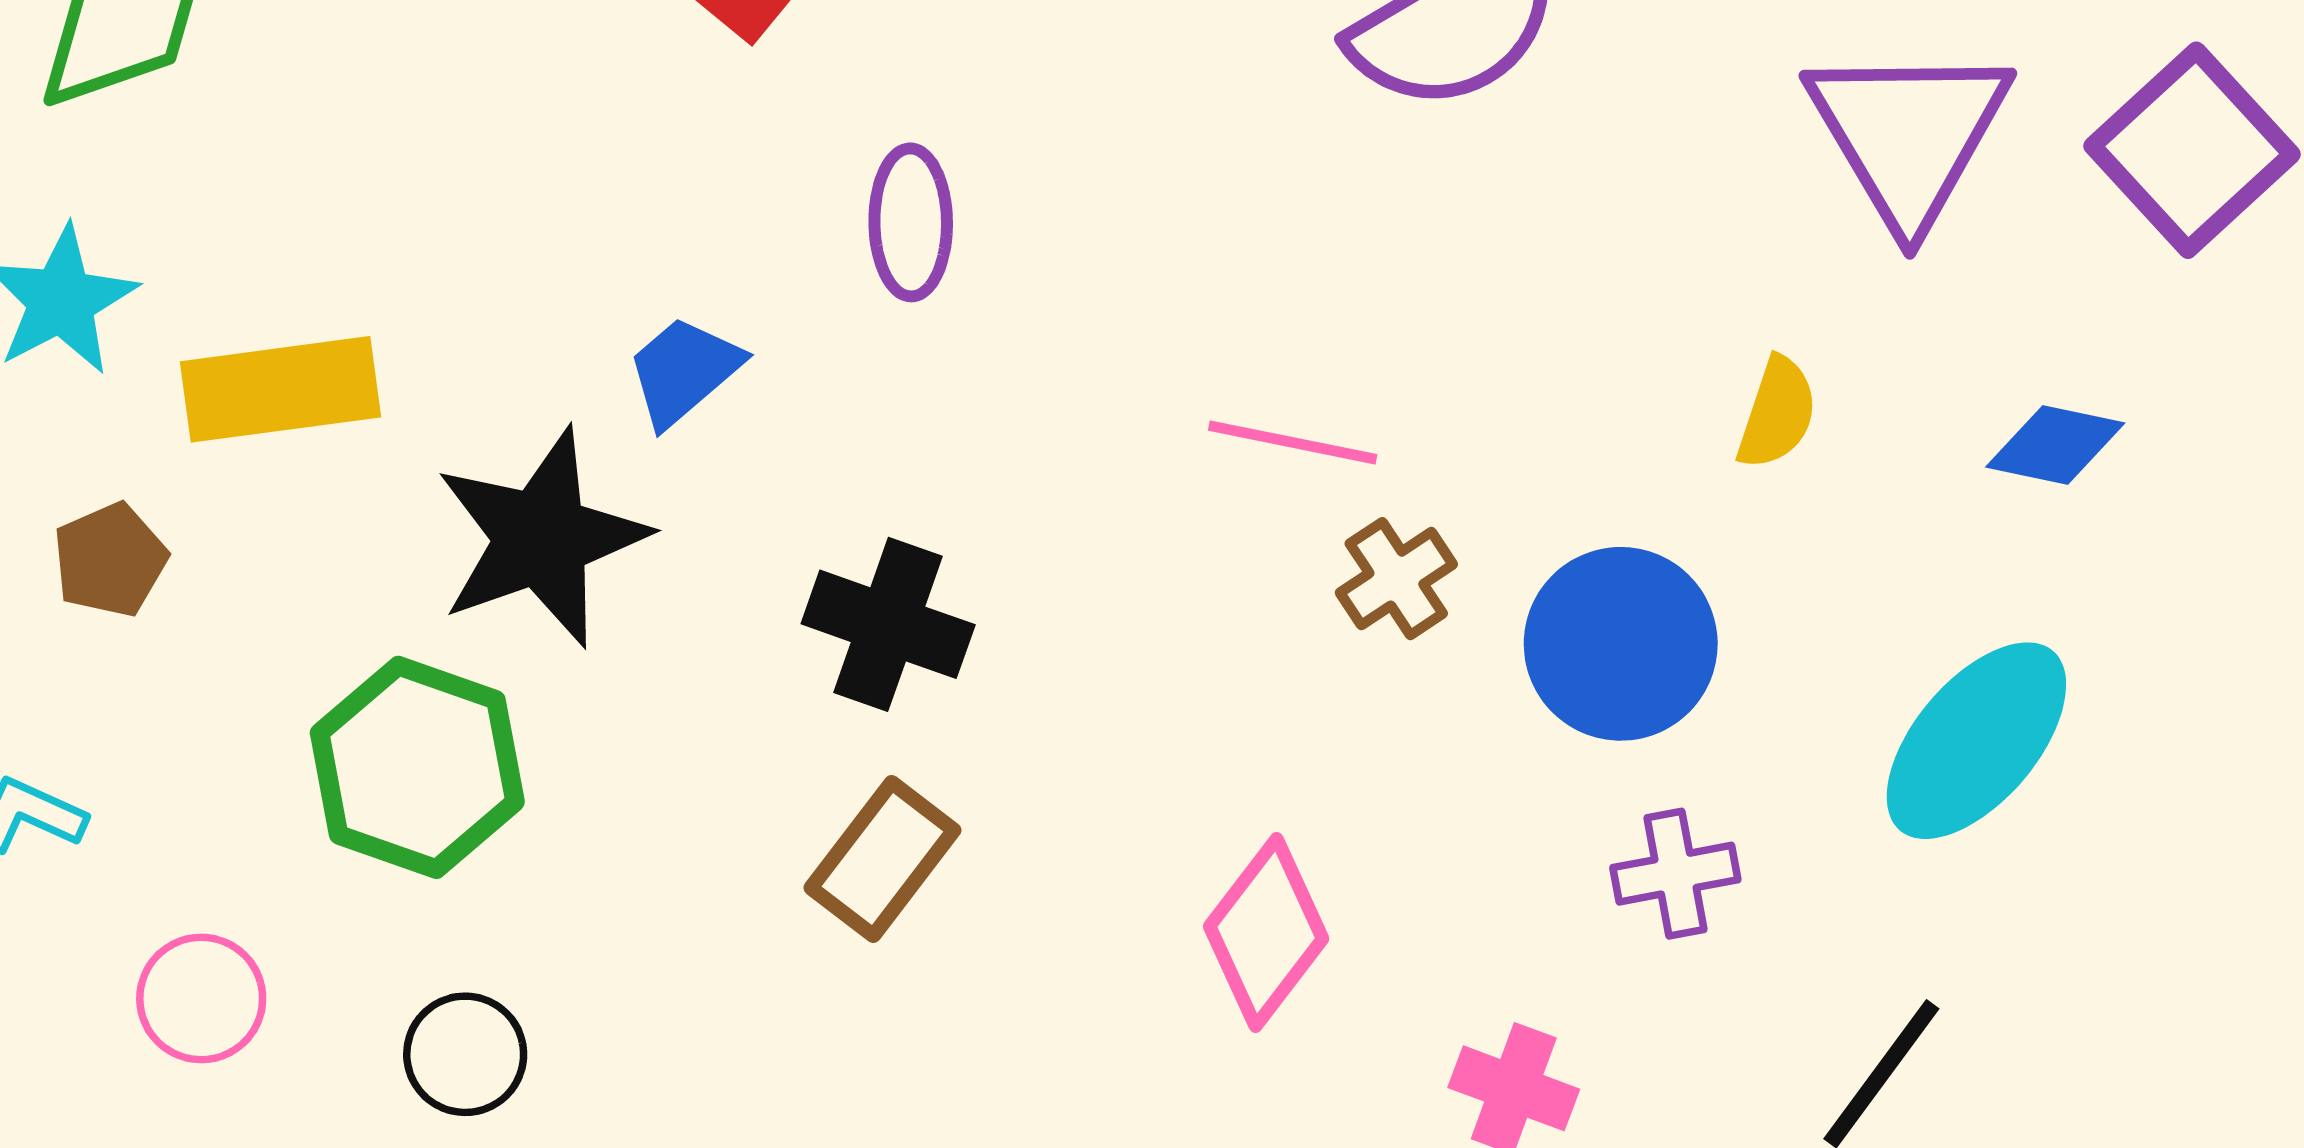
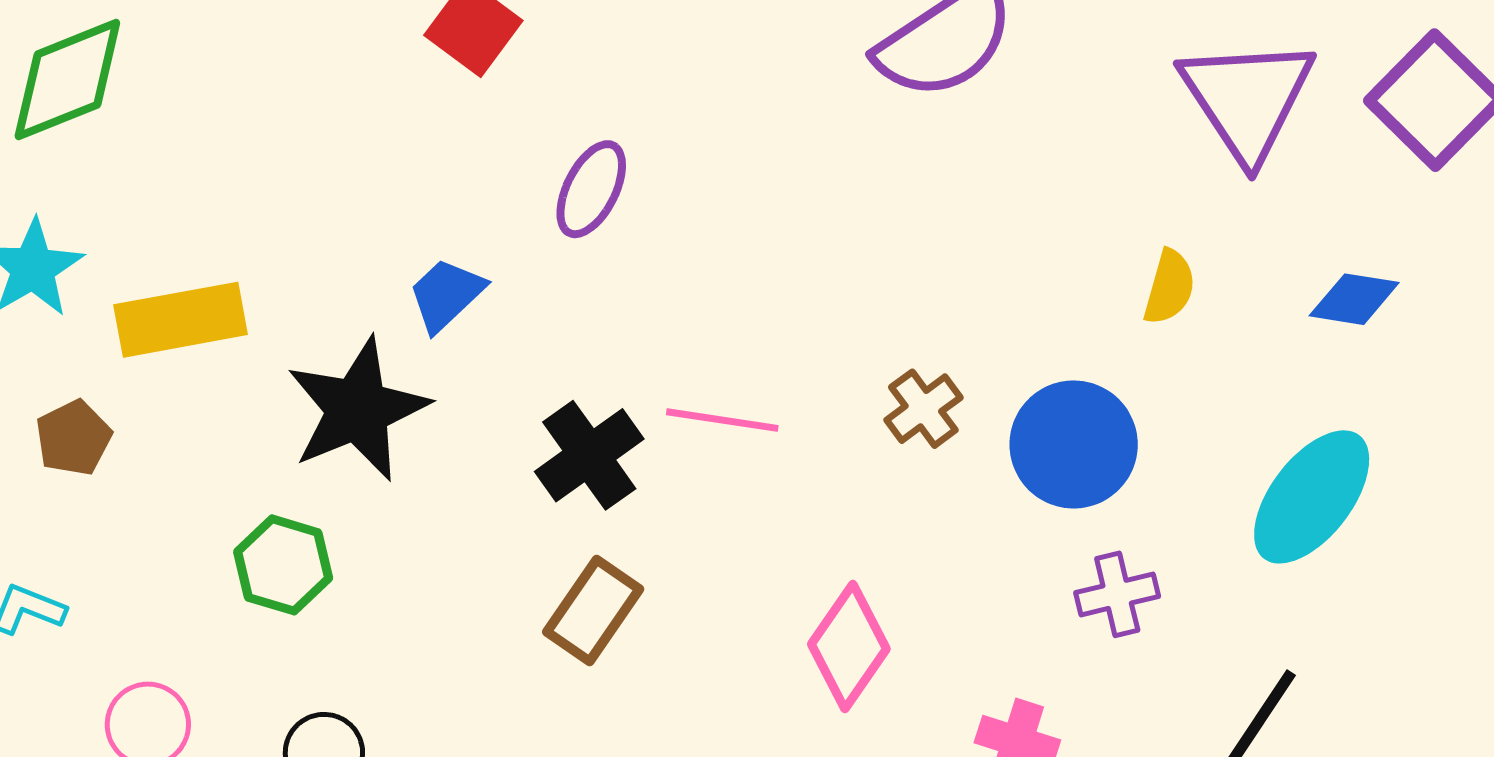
purple ellipse: (911, 222) -> (591, 189), turned 30
pink line: (1293, 442) -> (722, 420), moved
black cross: (888, 624) -> (589, 455), turned 38
green hexagon: (417, 767) -> (283, 565), size x0.7

